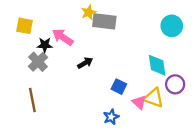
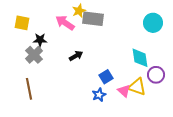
pink arrow: (63, 37) -> (65, 23), moved
blue square: (119, 87) -> (106, 77), turned 32
blue star: (111, 117) -> (99, 95), moved

